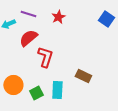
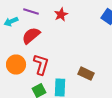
red L-shape: (45, 57) -> (41, 65), moved
orange circle: (13, 85) -> (16, 65), moved

